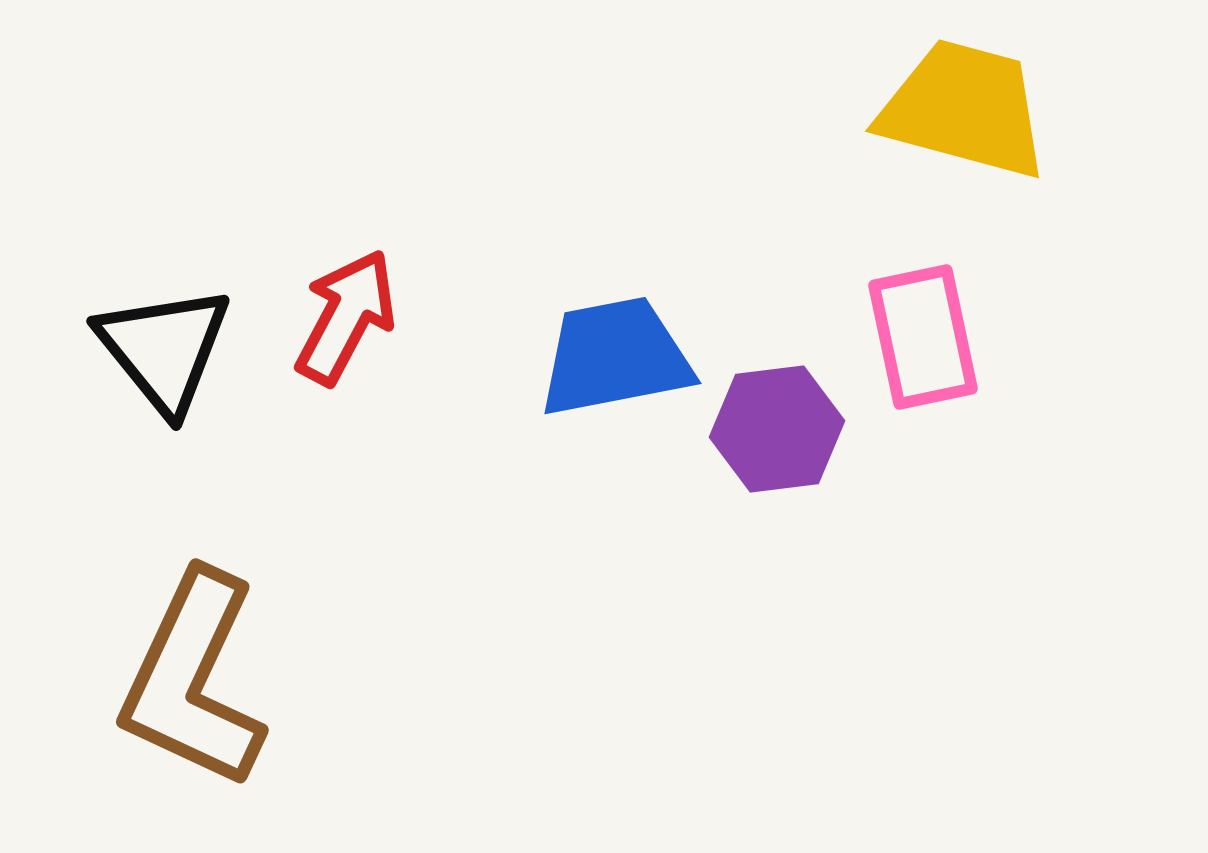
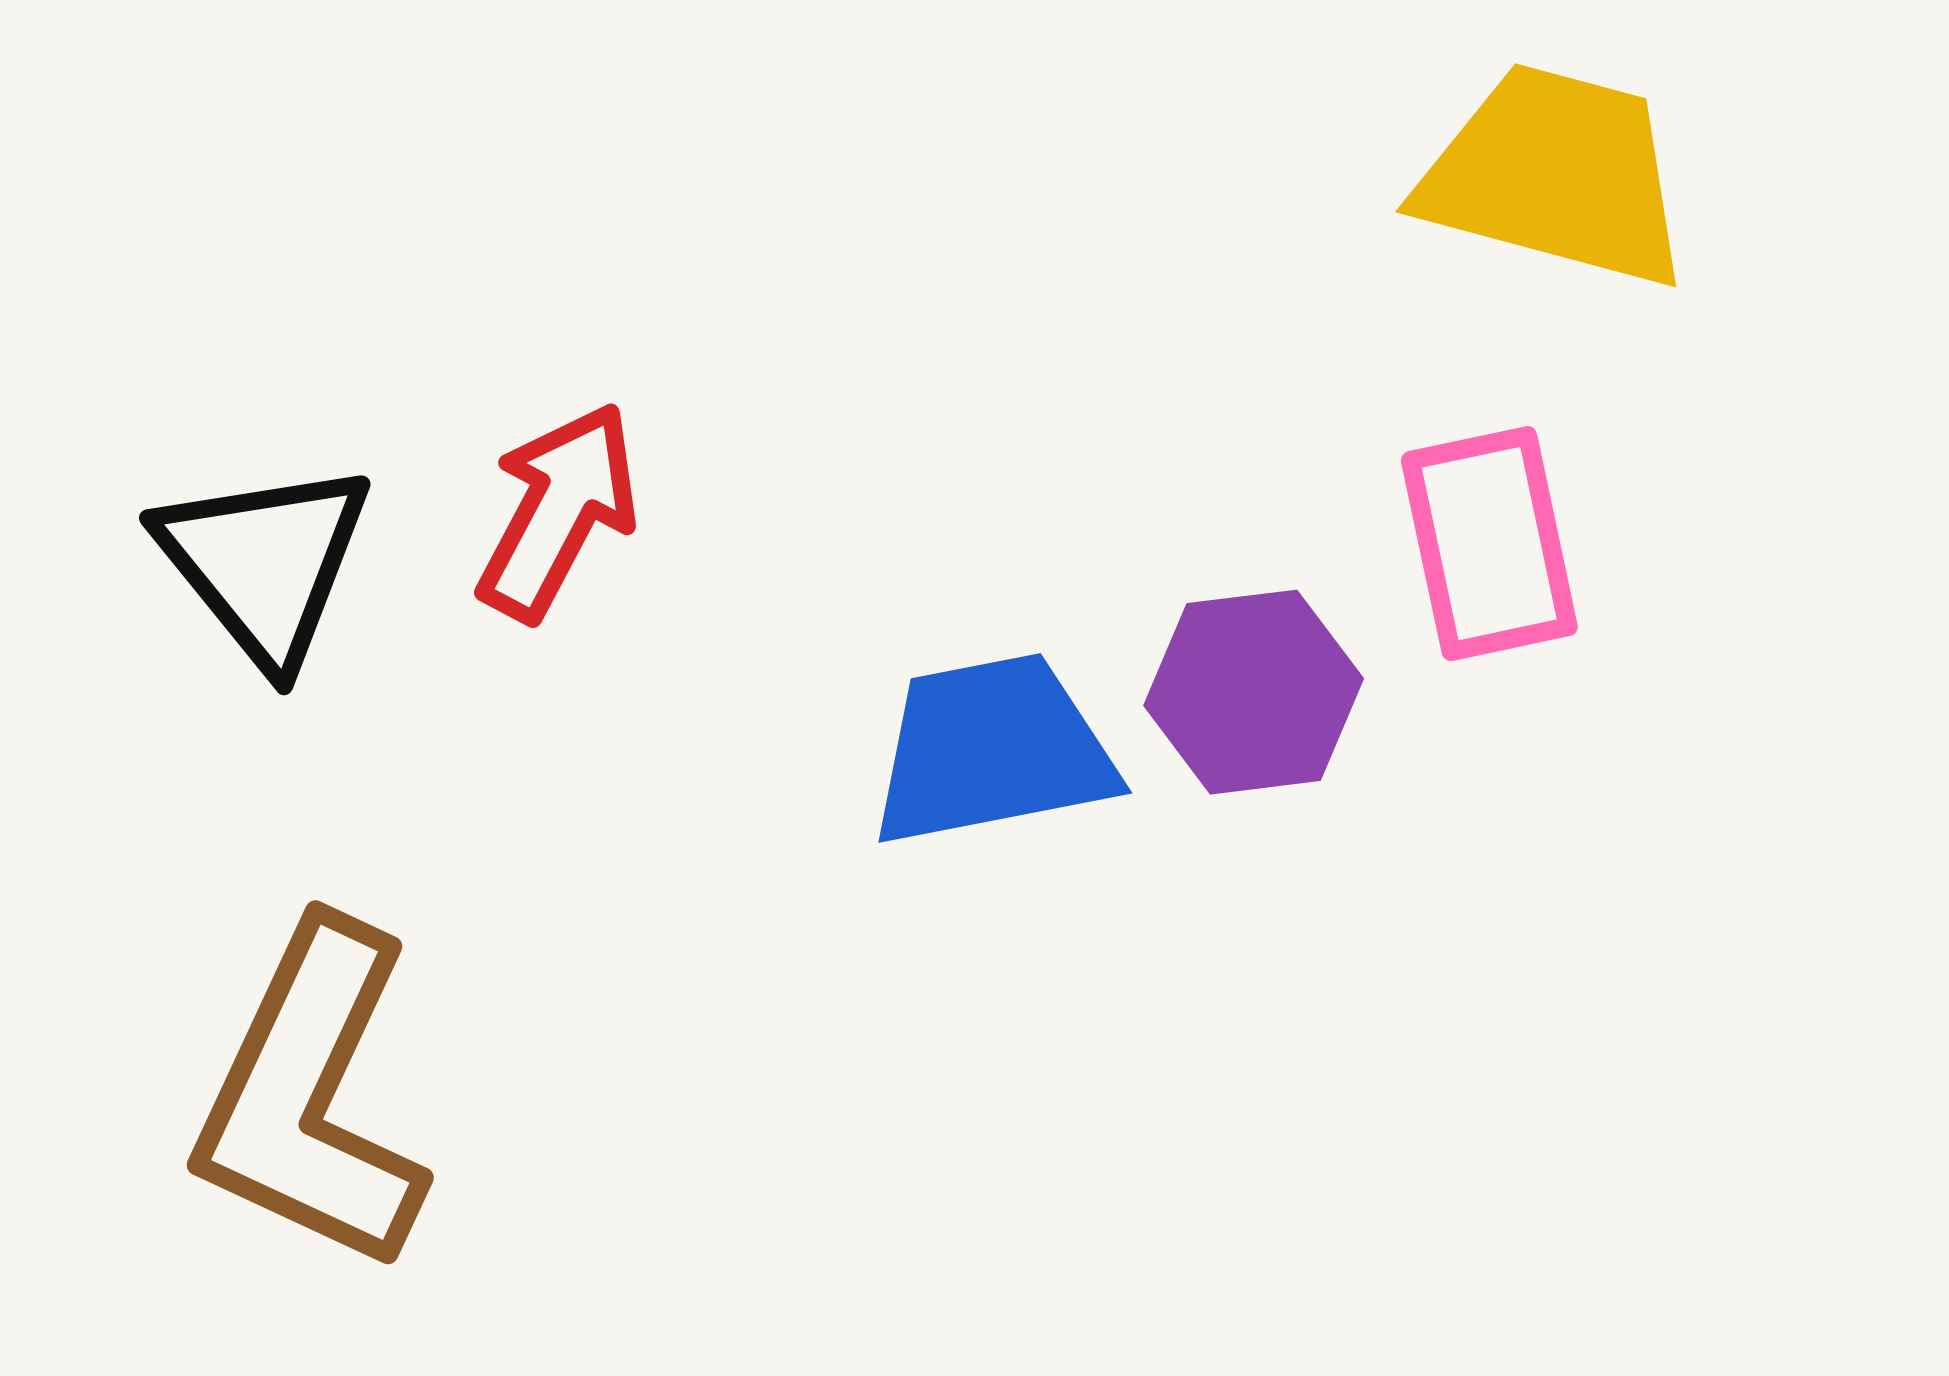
blue trapezoid: (615, 357) -> (992, 750), moved

